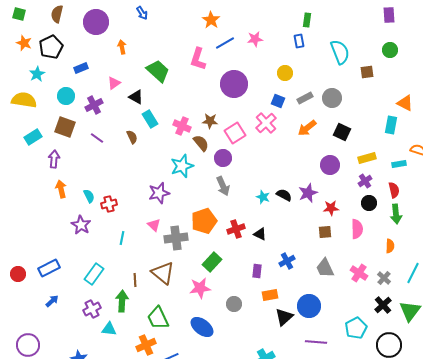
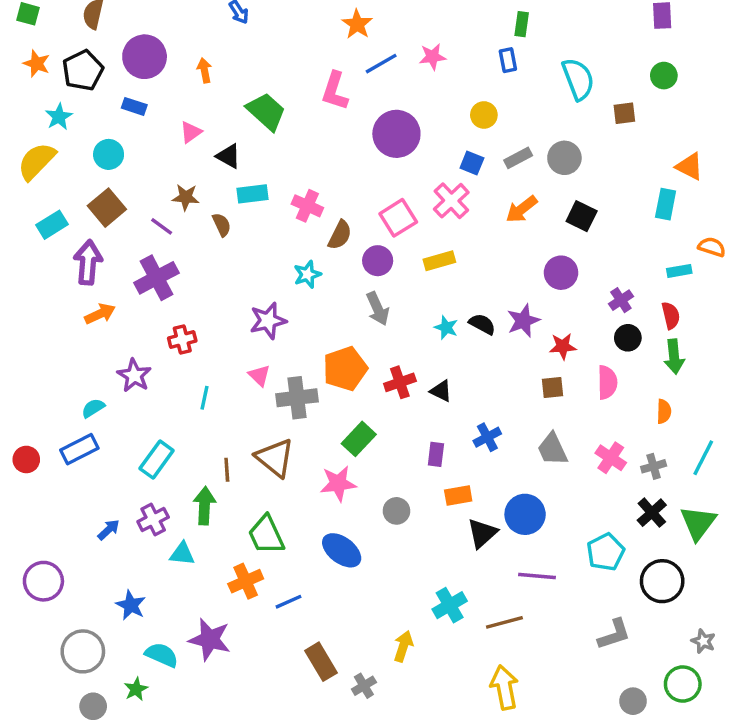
purple circle: (96, 22) -> (145, 57), moved
blue rectangle: (81, 68) -> (134, 106), turned 40
yellow semicircle: (24, 100) -> (37, 161), turned -55
purple cross: (94, 105) -> (157, 278), moved, size x1.4
cyan rectangle: (150, 119) -> (253, 194), turned -66
brown star: (210, 121) -> (186, 197), moved
brown square: (65, 127) -> (107, 208), turned 30
brown semicircle: (201, 143) -> (340, 235), turned 66
yellow rectangle: (367, 158) -> (439, 261), moved
purple arrow: (54, 159) -> (88, 262), size x1.4
cyan star: (182, 166) -> (307, 274), size x0.7
orange arrow: (61, 189) -> (100, 314), turned 78
cyan semicircle: (89, 196) -> (93, 408), moved, turned -96
gray cross: (384, 278) -> (654, 466), turned 32
blue arrow: (52, 301) -> (109, 530), moved

